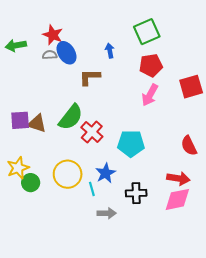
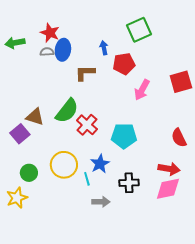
blue ellipse: (67, 53) -> (63, 50), turned 40
red pentagon: (151, 65) -> (124, 64), moved
purple square: (20, 120) -> (20, 134), moved, turned -36
yellow star: (18, 168) -> (17, 198), moved

